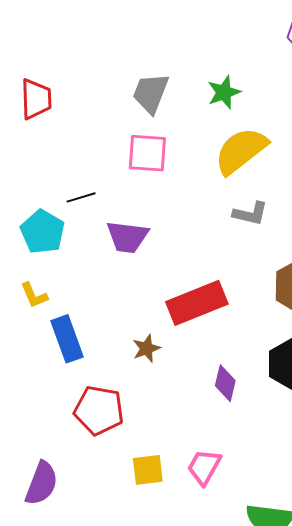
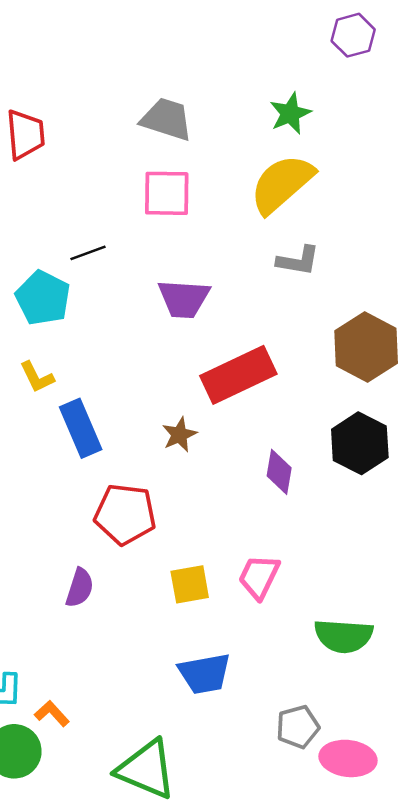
green star: (224, 92) -> (290, 113), moved
gray trapezoid: (151, 93) -> (167, 119), turned 90
purple trapezoid: (127, 237) -> (184, 299), moved
purple semicircle: (42, 483) -> (80, 588), moved, size x0.7

